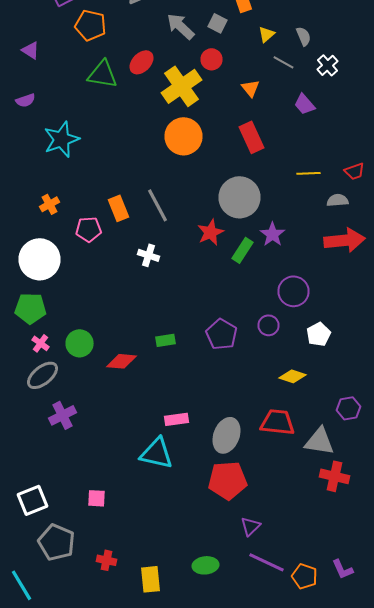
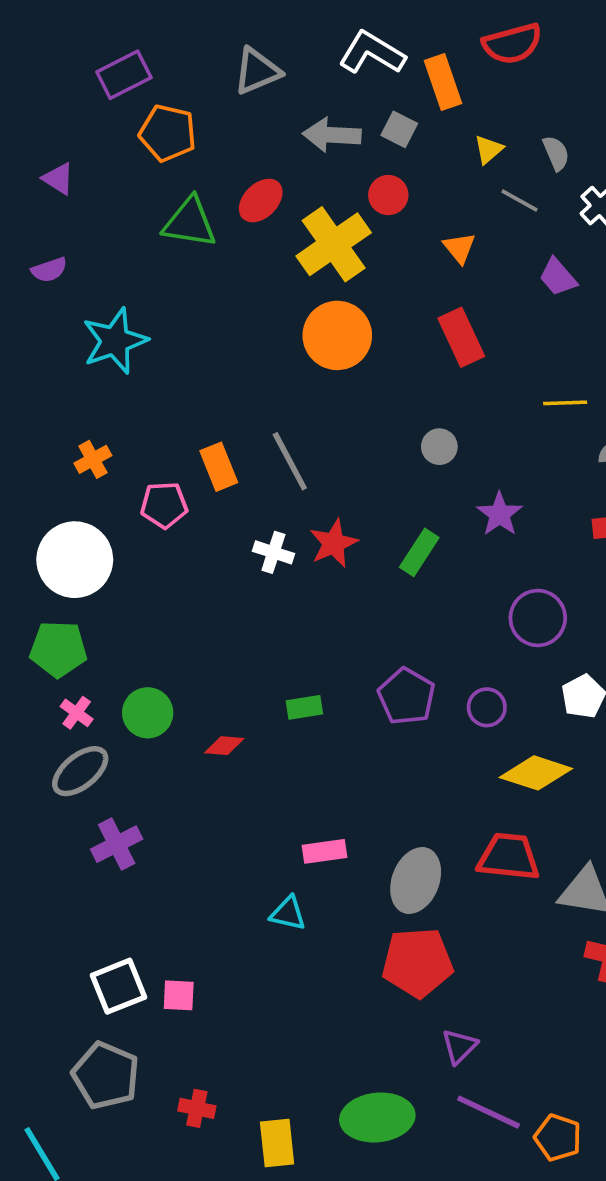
gray arrow: (180, 26) -> (332, 135), turned -40
gray circle: (240, 197) -> (439, 447), size x0.5
red star: (210, 232) -> (334, 543), moved
green rectangle: (242, 250) -> (419, 552), moved
purple circle: (268, 325) -> (487, 707), moved
red diamond: (122, 361) -> (224, 746), size x0.7
yellow diamond: (292, 376) -> (536, 773), size x1.4
cyan triangle: (156, 453) -> (288, 913), size x0.6
white square: (32, 500) -> (118, 986), moved
green ellipse: (206, 565) -> (377, 1117), size x1.5

